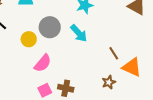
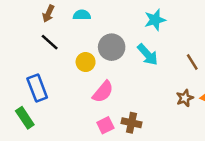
brown line: (114, 53) -> (192, 62), moved
brown star: (109, 82) -> (185, 98), moved

